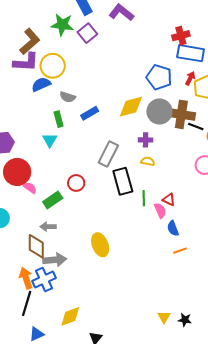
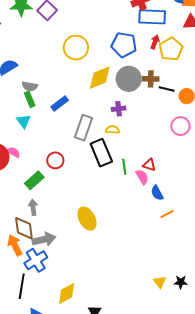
yellow circle: (53, 66) -> (76, 48), moved
gray semicircle: (68, 97) -> (30, 86), moved
blue rectangle: (90, 113) -> (60, 103), moved
brown cross: (181, 114) -> (151, 79), size x0.6
yellow semicircle: (148, 161) -> (112, 130), moved
pink semicircle: (30, 188) -> (13, 152), moved
gray arrow: (48, 227) -> (33, 207), turned 91
orange arrow: (26, 278) -> (15, 245), moved

